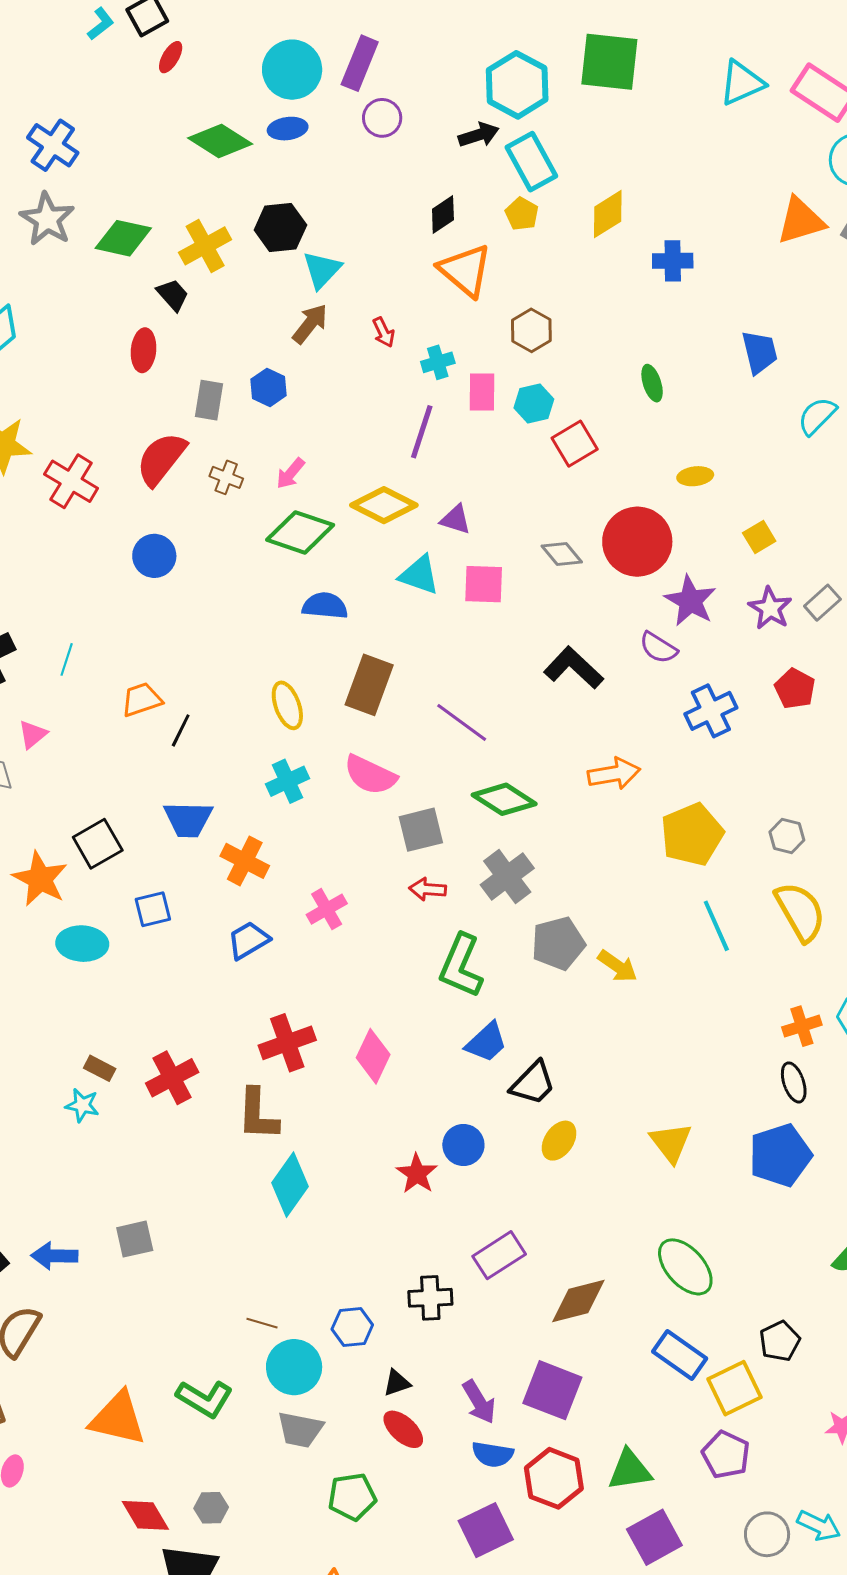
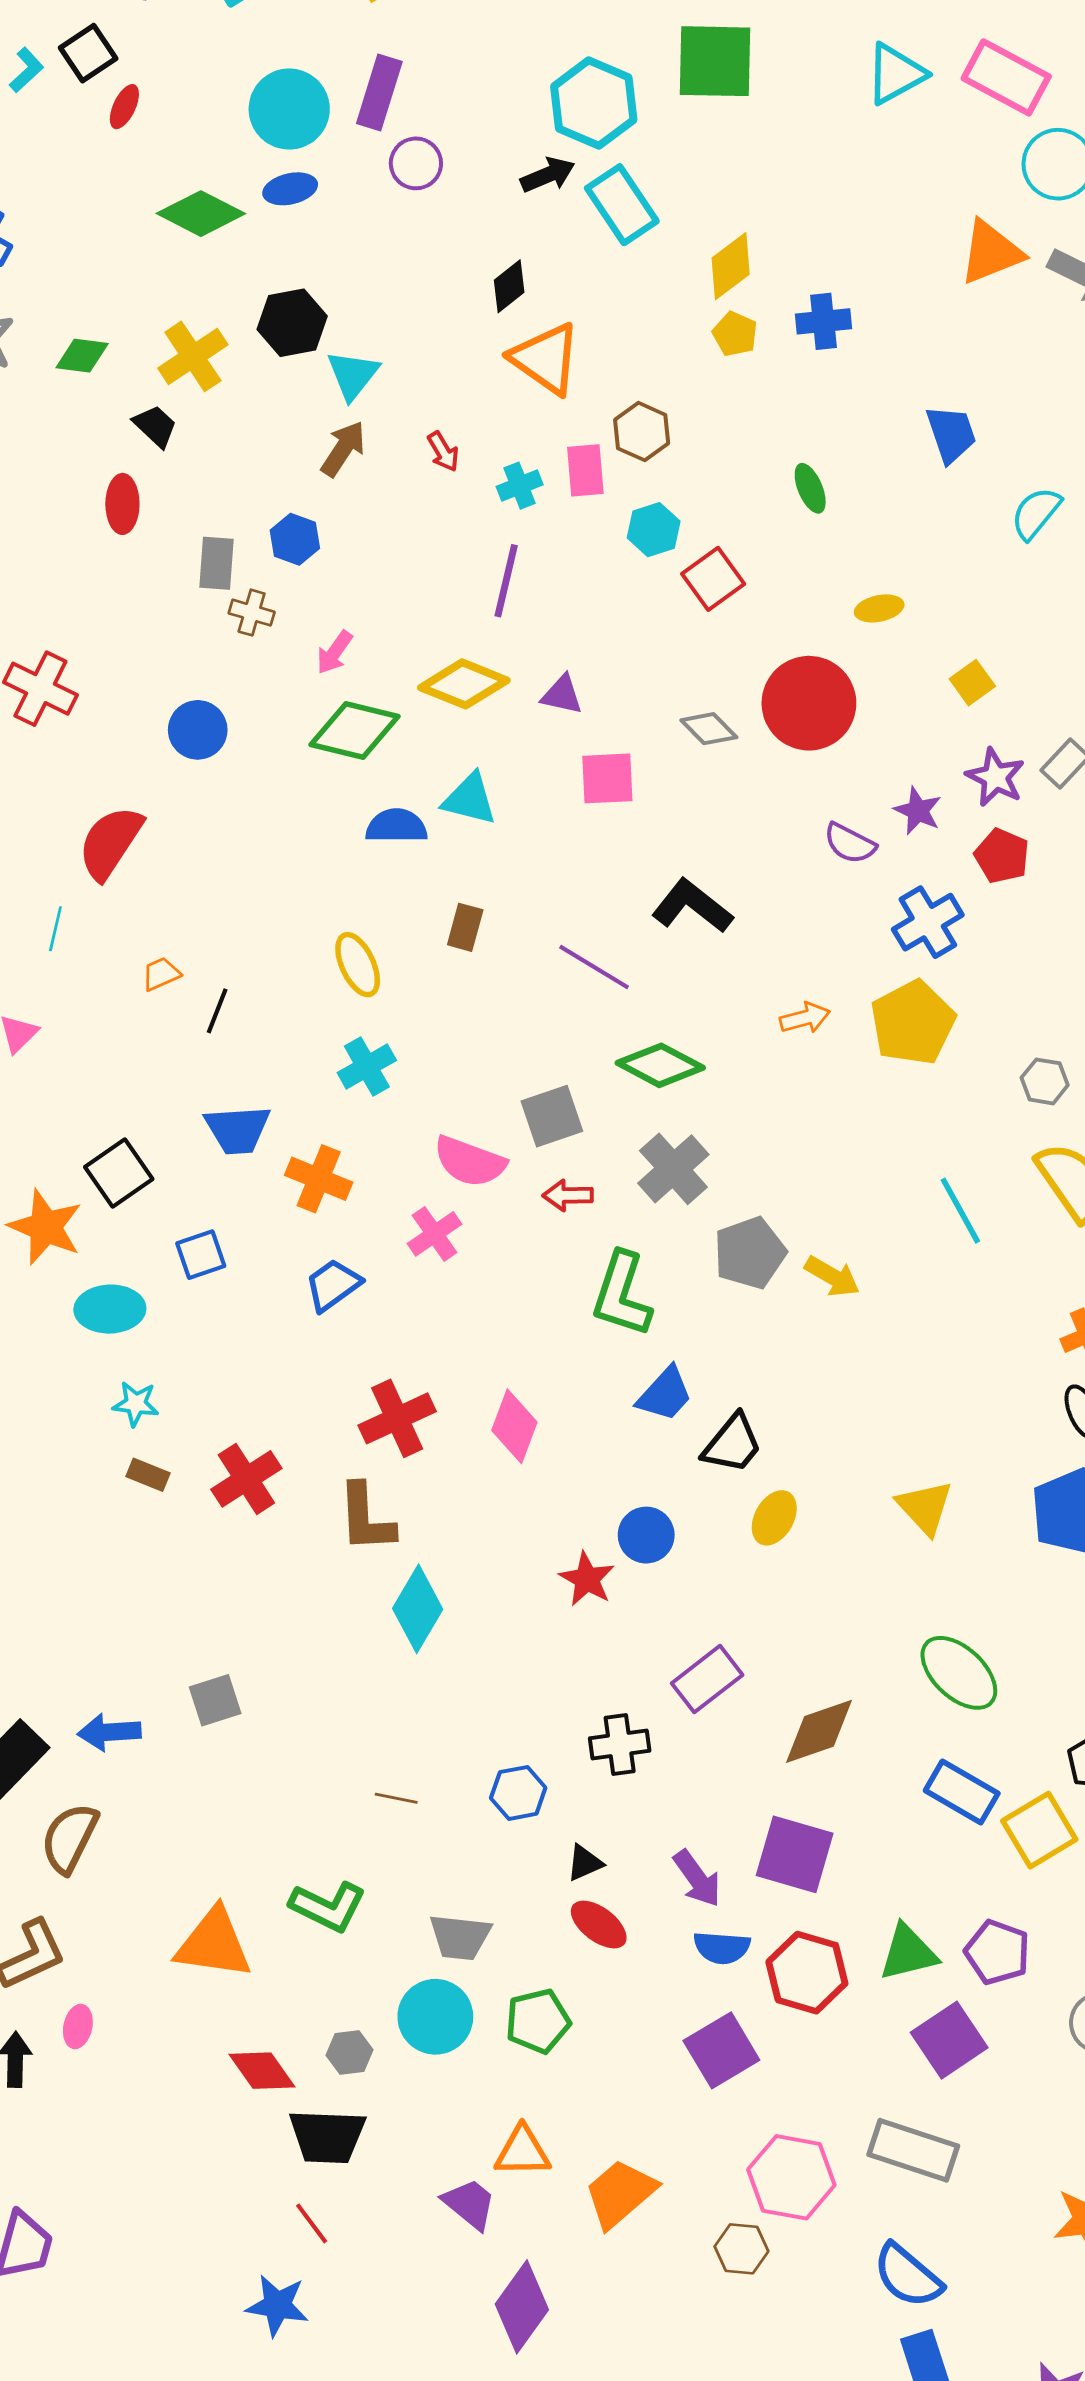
yellow pentagon: (522, 214) -> (735, 334), moved
green diamond: (123, 238) -> (82, 356), size x0.7
pink rectangle: (482, 392) -> (585, 470), moved
red semicircle: (161, 459) -> (110, 843), moved
brown cross: (226, 477) -> (252, 613), moved
blue circle: (154, 556) -> (198, 730), moved
cyan triangle: (419, 575) -> (470, 799), moved
purple star: (690, 601) -> (918, 811), moved, size x0.7
black L-shape: (574, 668) -> (692, 906), moved
brown rectangle: (369, 685) -> (465, 927), size x0.6
red pentagon: (795, 689) -> (1002, 856), moved
orange trapezoid: (142, 700) -> (161, 974), size x0.7
orange arrow: (614, 774) -> (805, 1018), size x0.7
pink semicircle: (370, 775) -> (470, 1161), moved
yellow pentagon: (692, 834) -> (913, 1023), moved
cyan star: (82, 1105) -> (136, 1404), moved
cyan circle: (294, 1367) -> (435, 2017), moved
purple pentagon: (726, 1455) -> (997, 1952), moved

